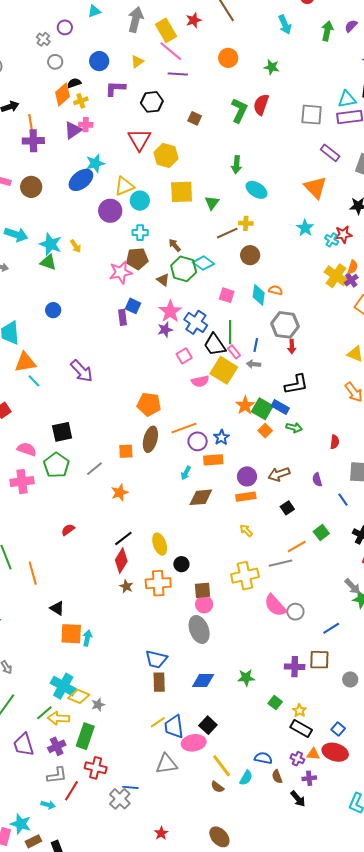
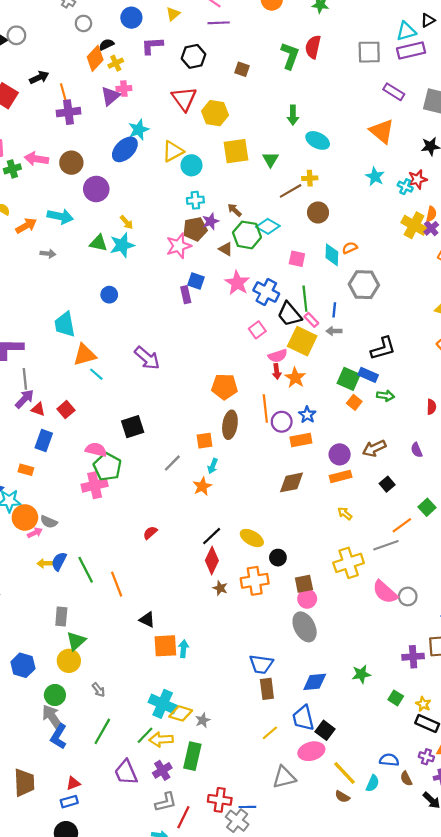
purple circle: (110, 211) -> (96, 189), moved
cyan star: (51, 244) -> (122, 245), moved, turned -30
orange semicircle: (276, 290) -> (350, 248), turned -32
purple star: (165, 330) -> (211, 221), moved
red arrow: (292, 347) -> (277, 371), moved
orange star: (245, 405) -> (295, 378), moved
orange line: (184, 428) -> (265, 409), turned -70
green pentagon: (56, 465) -> (107, 467), moved
cyan arrow: (186, 473) -> (213, 466), moved
yellow ellipse: (160, 544) -> (252, 538), turned -35
blue trapezoid: (174, 727) -> (303, 718), moved
red cross: (96, 768) -> (220, 800), moved

